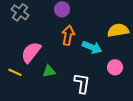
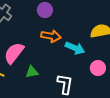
orange arrow: (68, 35) -> (51, 36), turned 90

